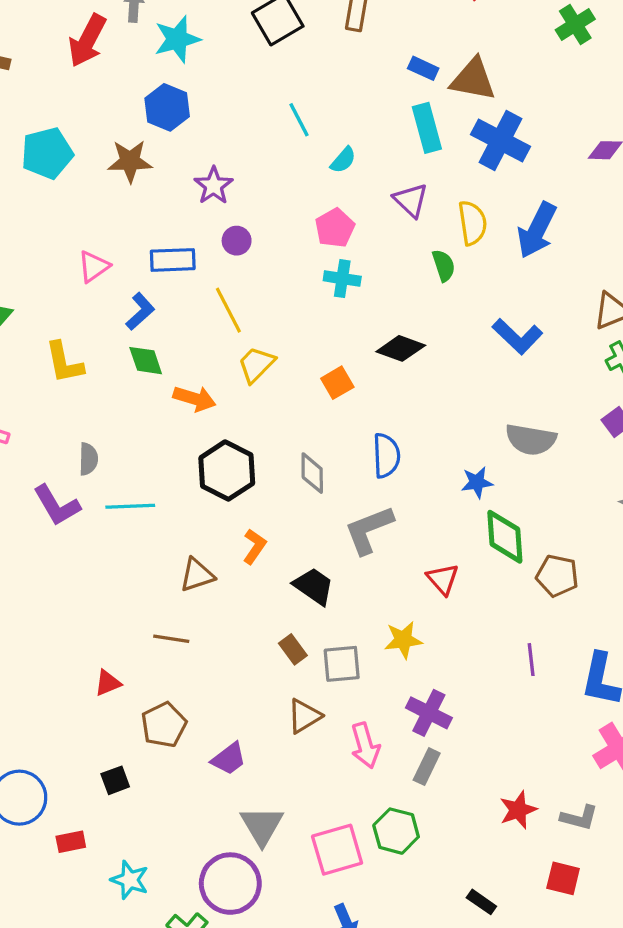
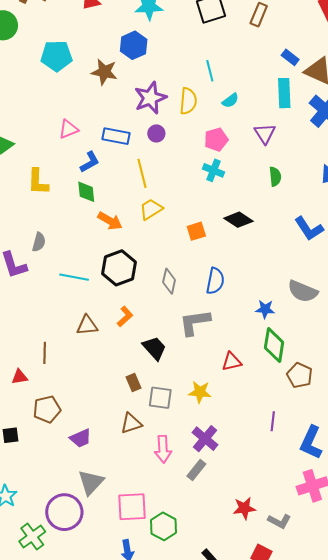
purple star: (214, 186) -> (150, 98), size x1.4
yellow semicircle: (472, 223) -> (188, 101), moved
cyan line: (130, 506) -> (74, 277), moved
red triangle: (443, 579) -> (232, 362), turned 45
brown line: (171, 639) -> (45, 353), moved, turned 70
green hexagon: (396, 831) -> (164, 526), moved

